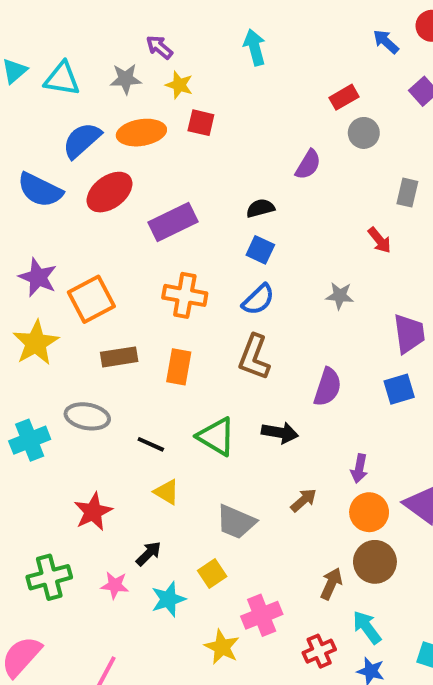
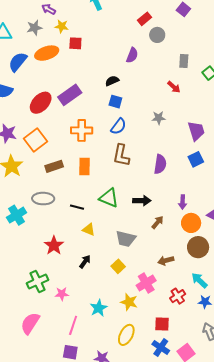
red ellipse: (110, 192) -> (41, 103), moved
black arrow: (280, 433) -> (142, 201), moved
brown arrow: (331, 584) -> (166, 261), moved, turned -119
pink star: (115, 585) -> (62, 294), moved
cyan star: (168, 599) -> (99, 308), moved

